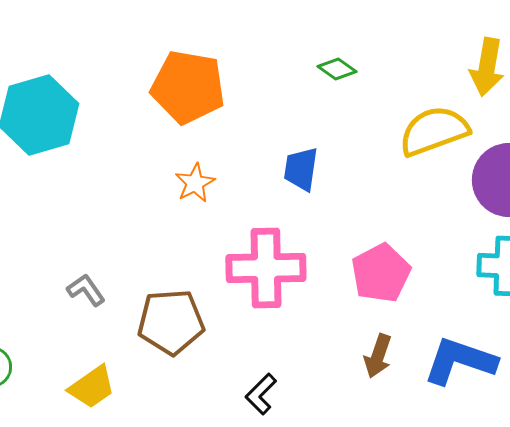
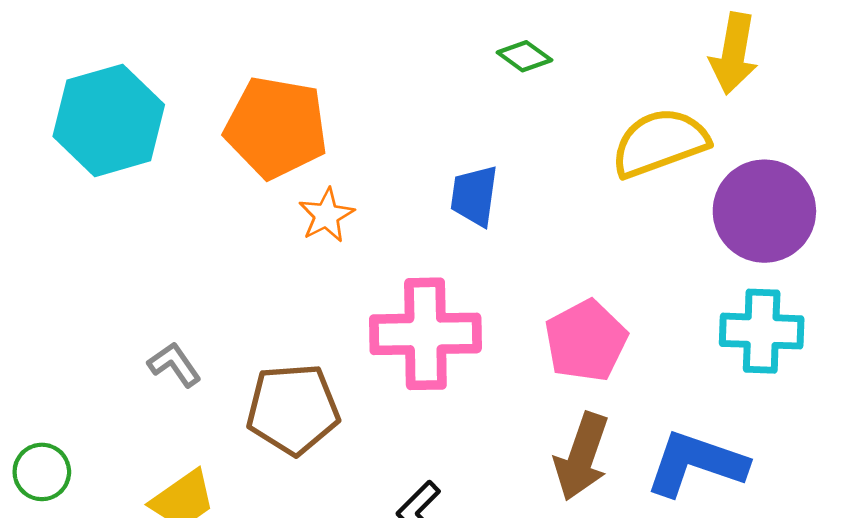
orange pentagon: (188, 87) -> (276, 127), moved
brown arrow: (378, 356) -> (582, 457), size x1.4

